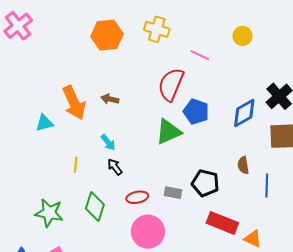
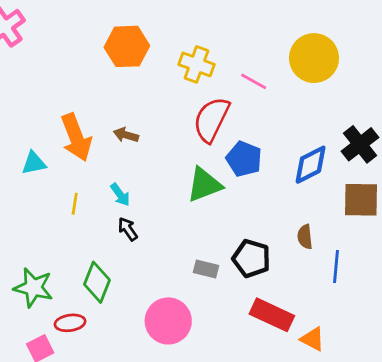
yellow cross: (157, 29) -> (197, 64), moved
yellow circle: (242, 36) -> (314, 58), size x1.8
yellow line: (76, 165) -> (75, 204), moved
red ellipse: (137, 197) -> (70, 323), moved

